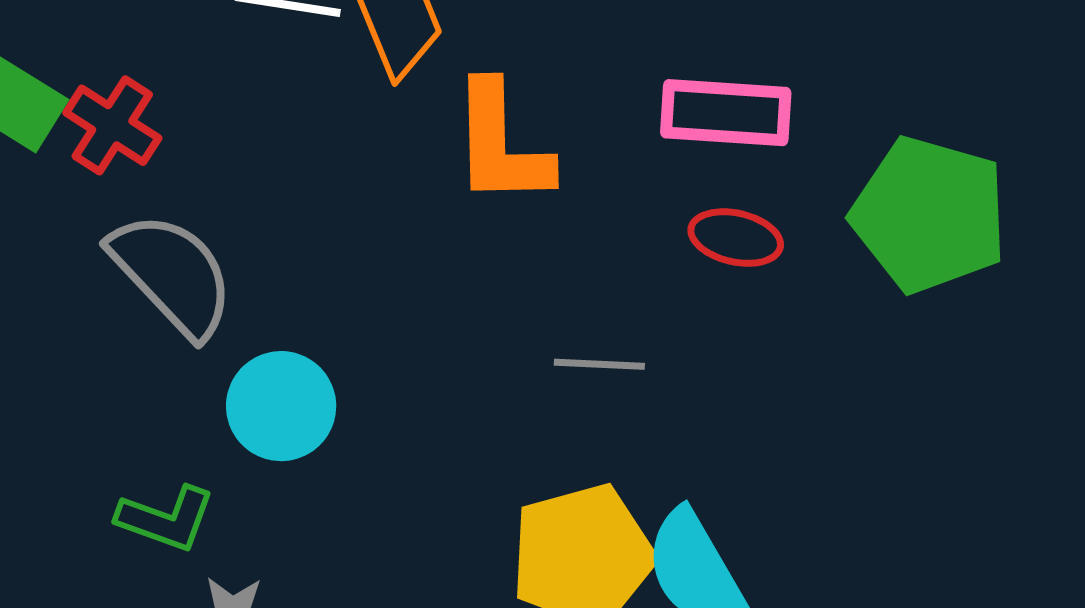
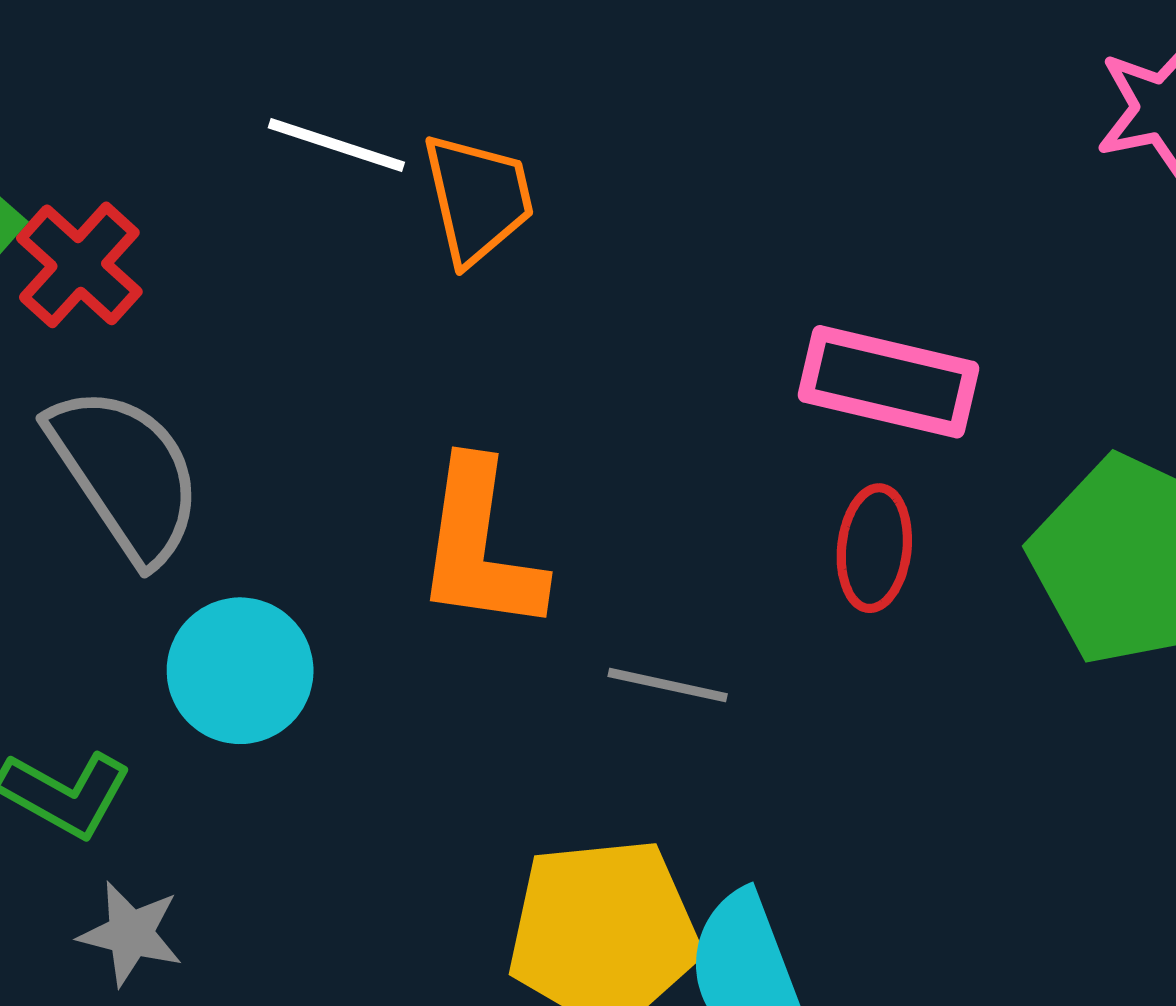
orange L-shape: (501, 144) -> (480, 546), moved
red ellipse: (736, 238) -> (874, 548), turned 74

